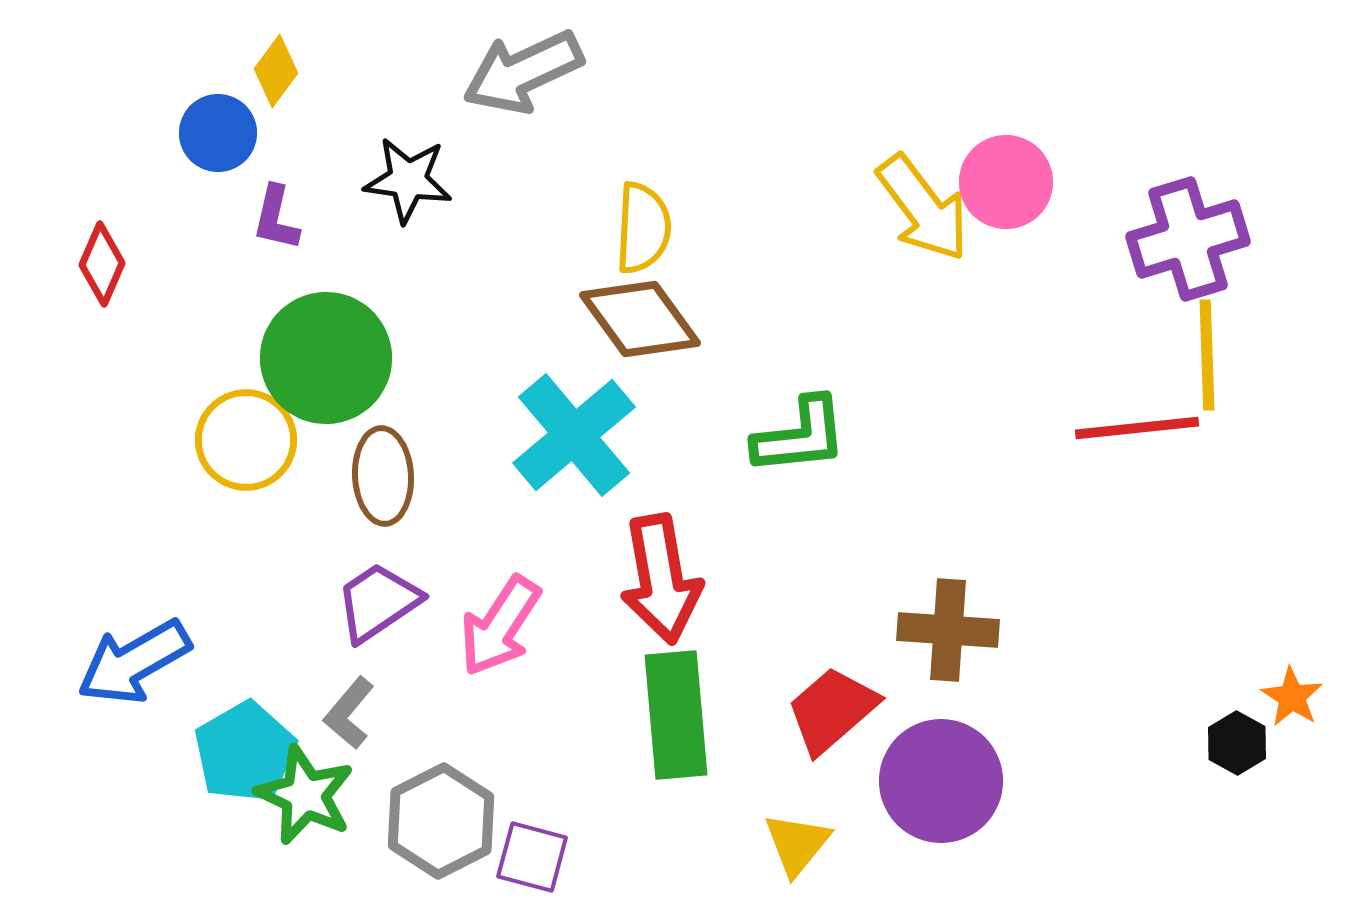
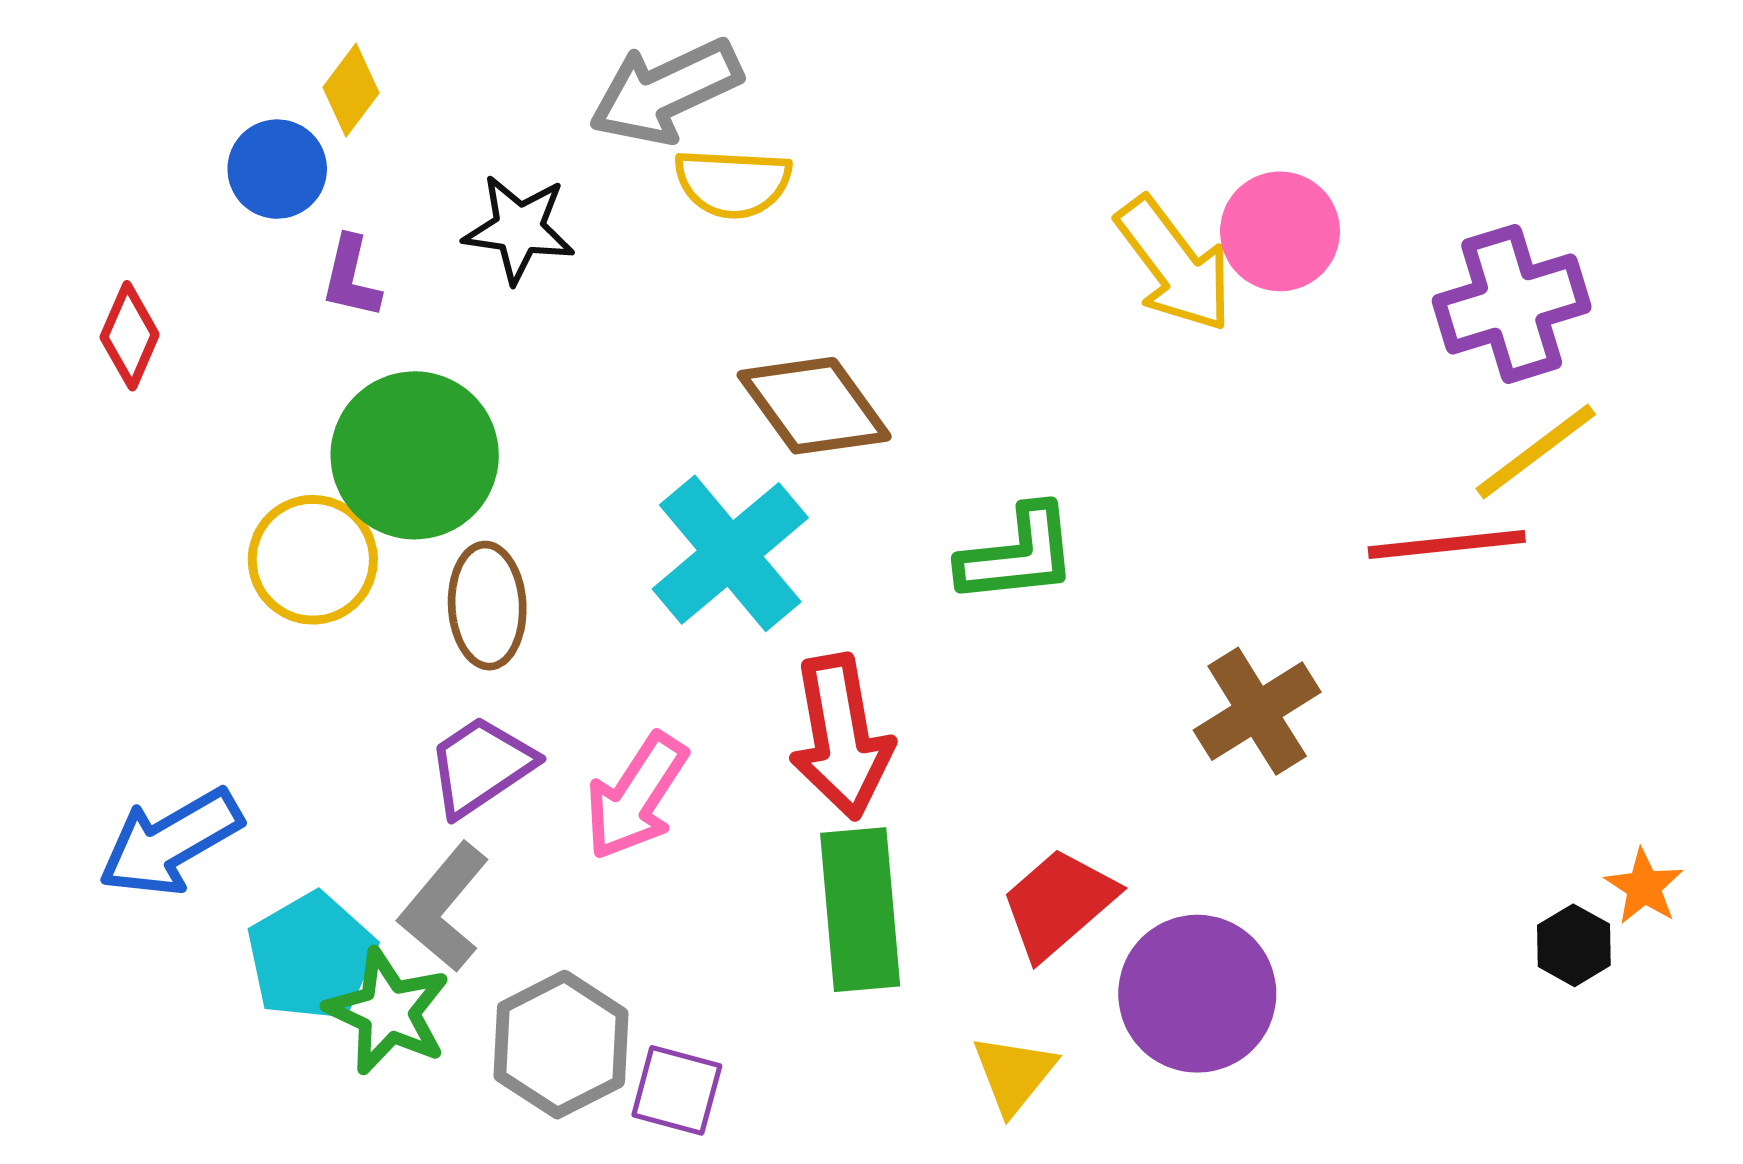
yellow semicircle: (643, 228) -> (733, 183), moved, turned 90
yellow line: (1207, 355) -> (1536, 452), turned 55
brown cross: (948, 630) -> (1257, 711), moved, turned -36
gray L-shape: (349, 713) -> (444, 907), size x1.4

